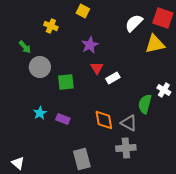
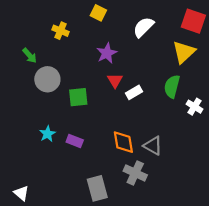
white semicircle: (134, 23) -> (143, 27), moved
yellow triangle: (155, 44) -> (184, 52), turned -30
green semicircle: (145, 104) -> (172, 86), moved
gray cross: (126, 148) -> (135, 173), moved, turned 30

